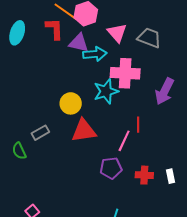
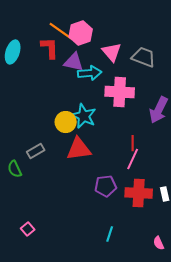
cyan star: (106, 91) -> (84, 116), moved, turned -30
pink line: (124, 141) -> (133, 159), moved
red cross: (144, 175) -> (139, 193), size x1.5

